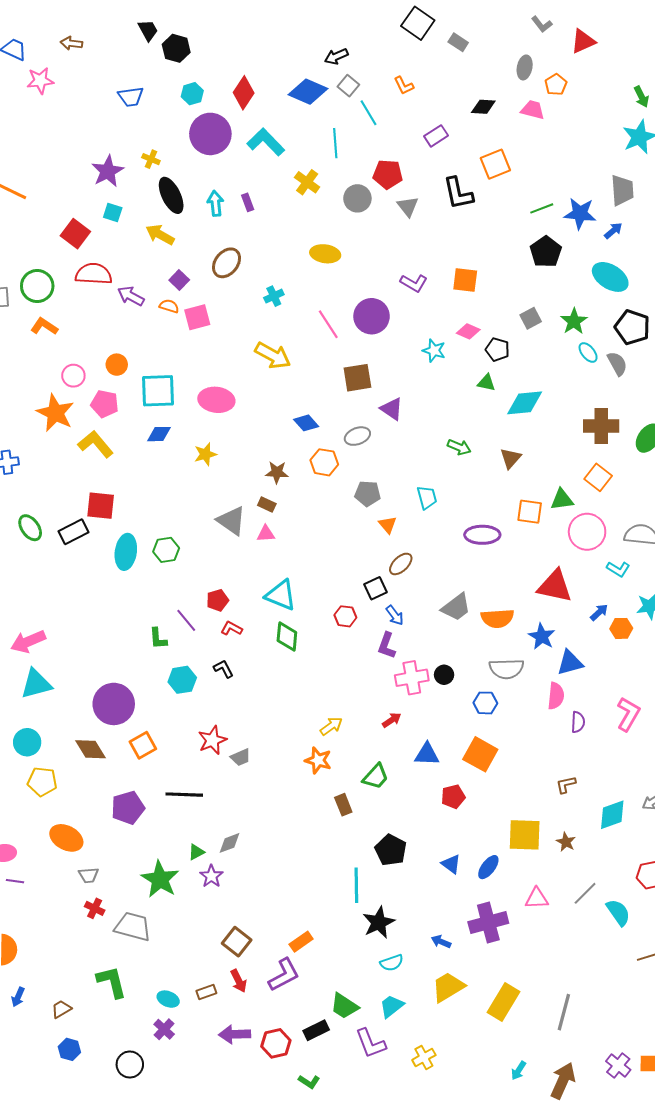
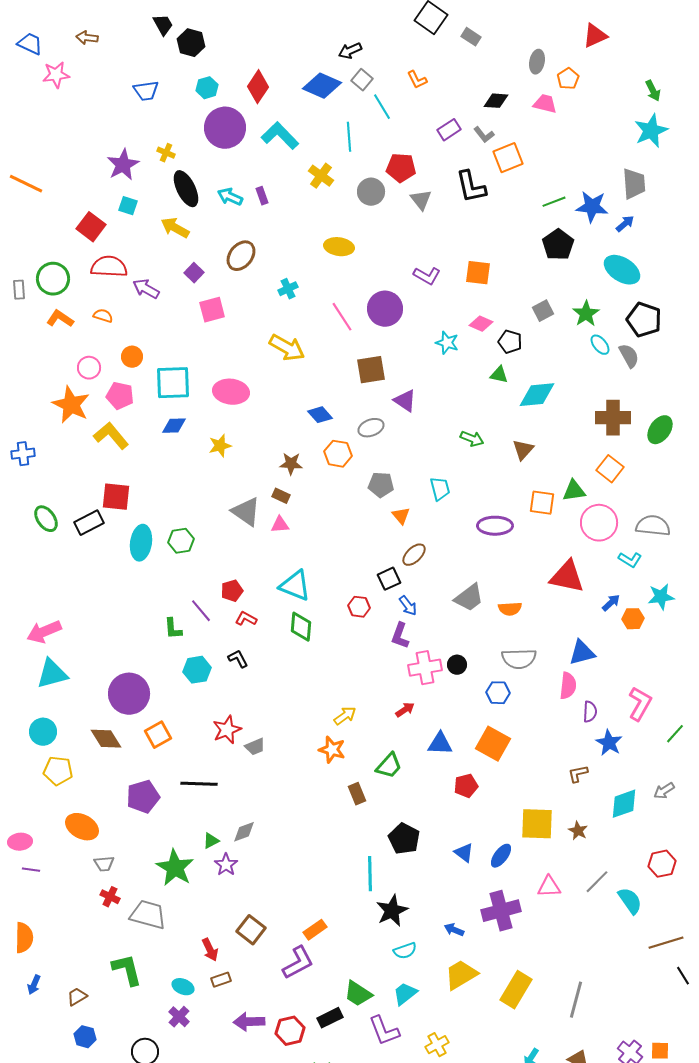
gray L-shape: (542, 24) -> (484, 135), moved
cyan arrow: (215, 203) -> (230, 197), turned -60
orange semicircle: (169, 306) -> (103, 316), moved
orange semicircle: (497, 618) -> (510, 609), size x0.7
blue star: (542, 636) -> (609, 743), moved
red arrow: (239, 981) -> (210, 950), moved

